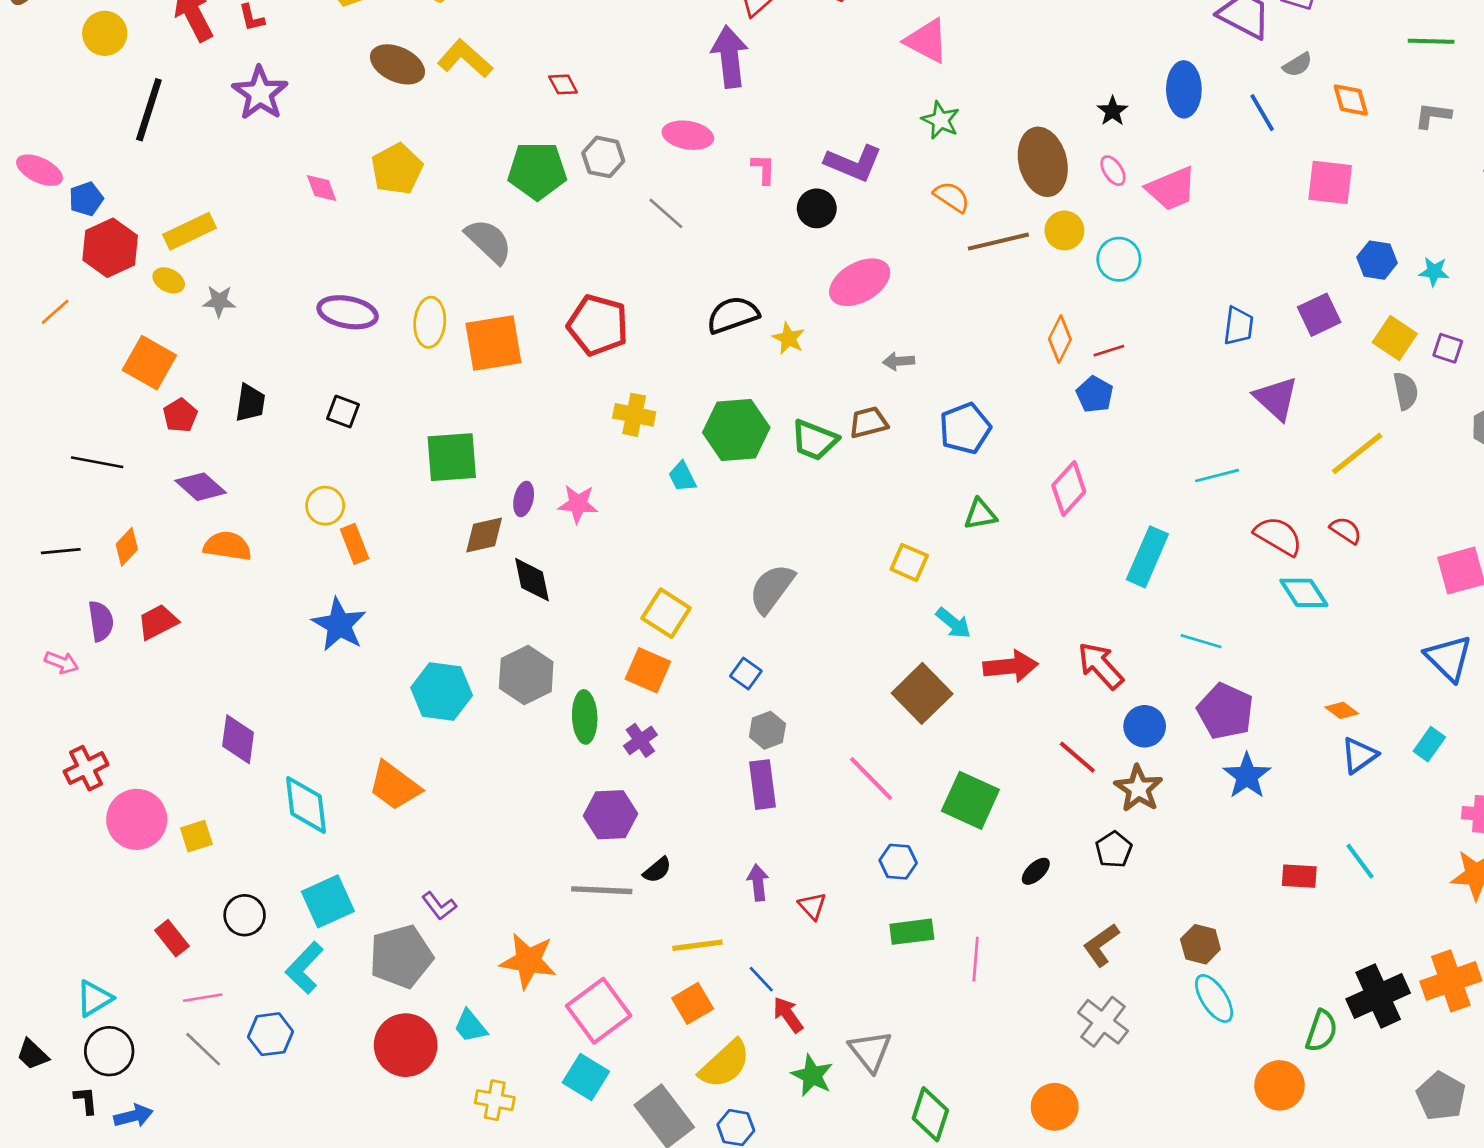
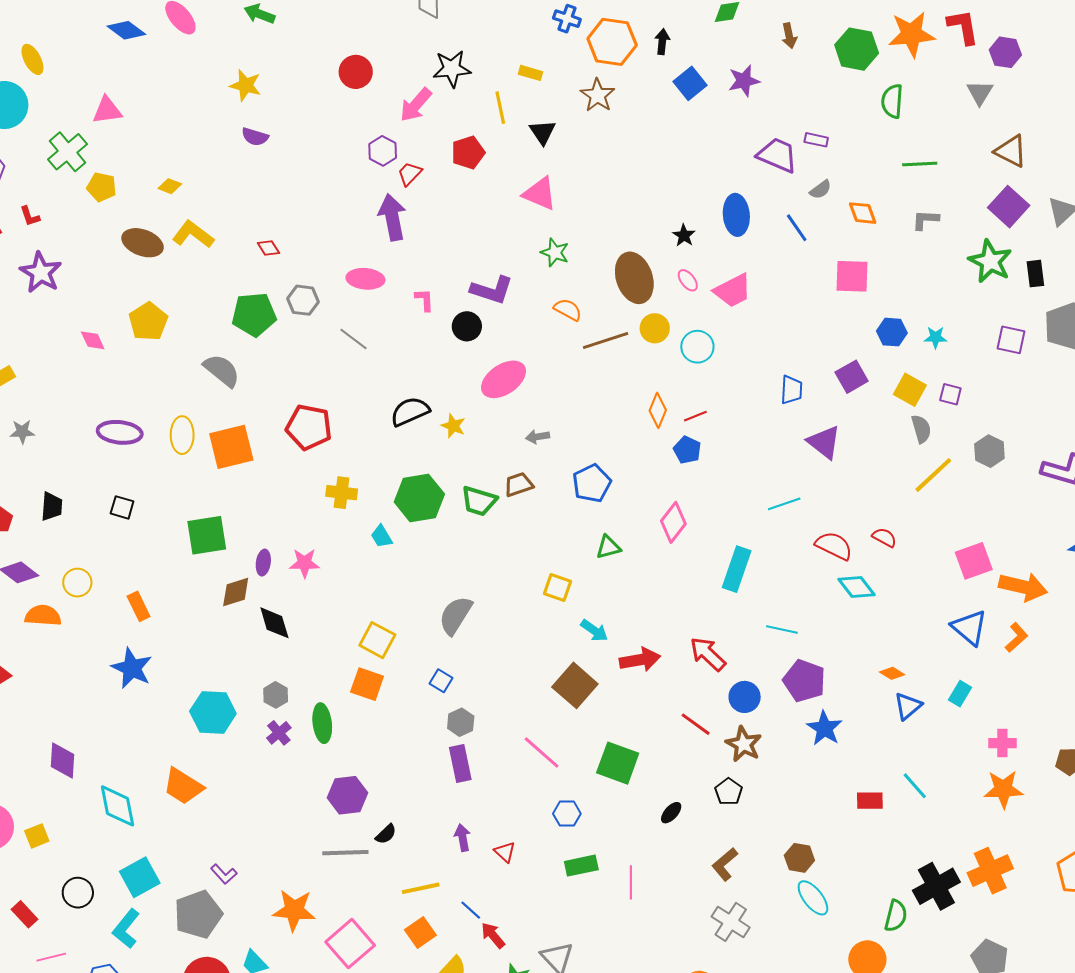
yellow line: (1357, 453) -> (933, 475), moved
yellow circle: (325, 506) -> (77, 583), moved
gray hexagon: (526, 675) -> (276, 695), size x0.6
purple cross: (640, 740) -> (279, 733), moved

